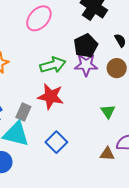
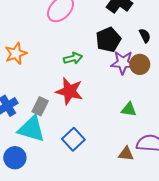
green arrow: (53, 65) -> (73, 58), size x0.7
purple star: (86, 65) -> (123, 63), moved
green triangle: (108, 112) -> (129, 109), turned -49

